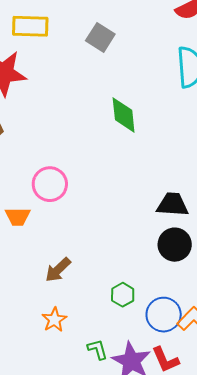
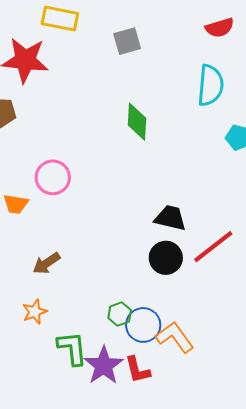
gray square: (100, 37) -> (127, 41), turned 32
green hexagon: (123, 295) -> (120, 314), moved
green L-shape: (98, 349) -> (72, 348), size x1.6

